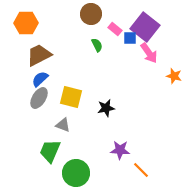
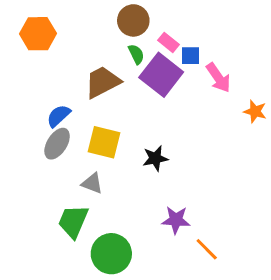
purple square: (145, 27) -> (161, 75), moved
green semicircle: (97, 45) -> (136, 54), moved
brown trapezoid: (39, 55) -> (102, 82), moved

